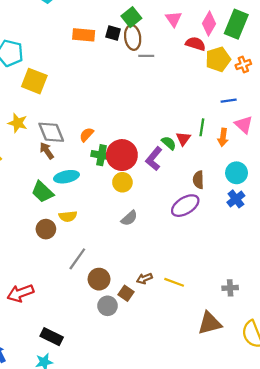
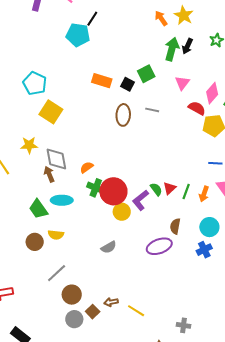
brown ellipse: (133, 37) -> (123, 115), moved
yellow star: (18, 123) -> (29, 145), turned -30
green line: (202, 127) -> (186, 191), moved
yellow circle: (122, 182) -> (122, 212), moved

